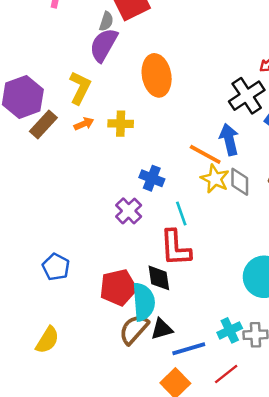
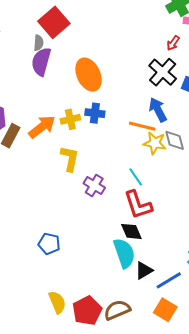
yellow L-shape: (80, 88) -> (70, 159), moved
orange arrow: (84, 124) -> (42, 127), size x1.8
blue cross: (152, 178) -> (95, 113), moved
red pentagon: (118, 288) -> (87, 311), moved
brown semicircle: (134, 329) -> (117, 310), moved, turned 40
yellow semicircle: (47, 340) -> (57, 302), turned -40

